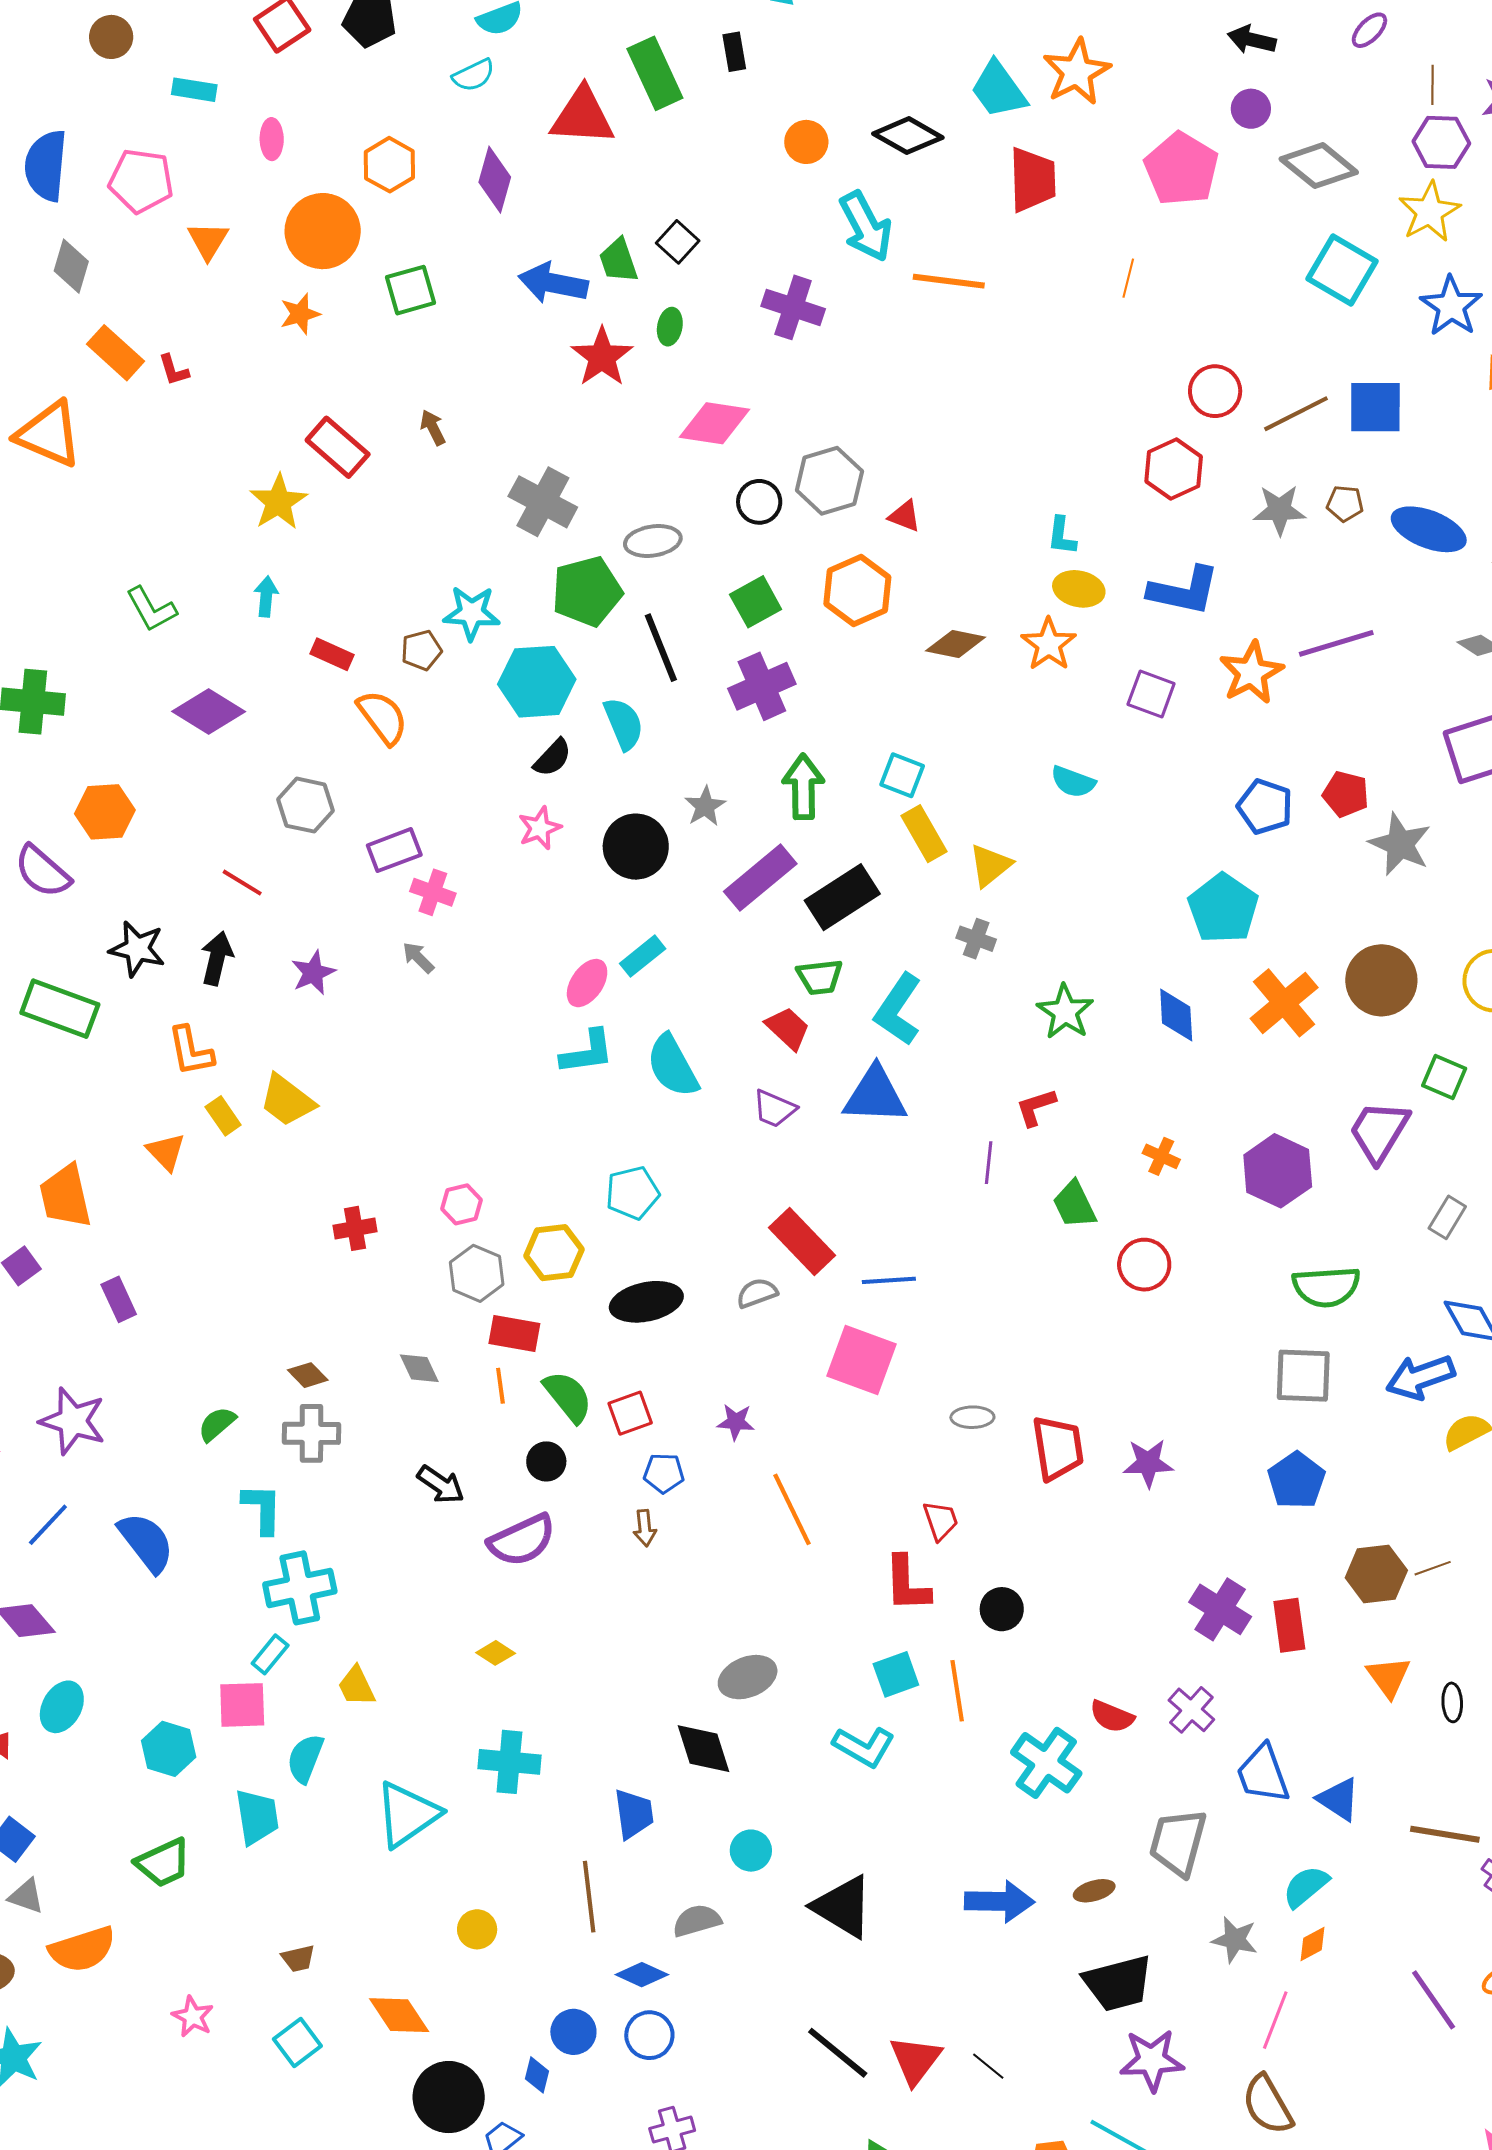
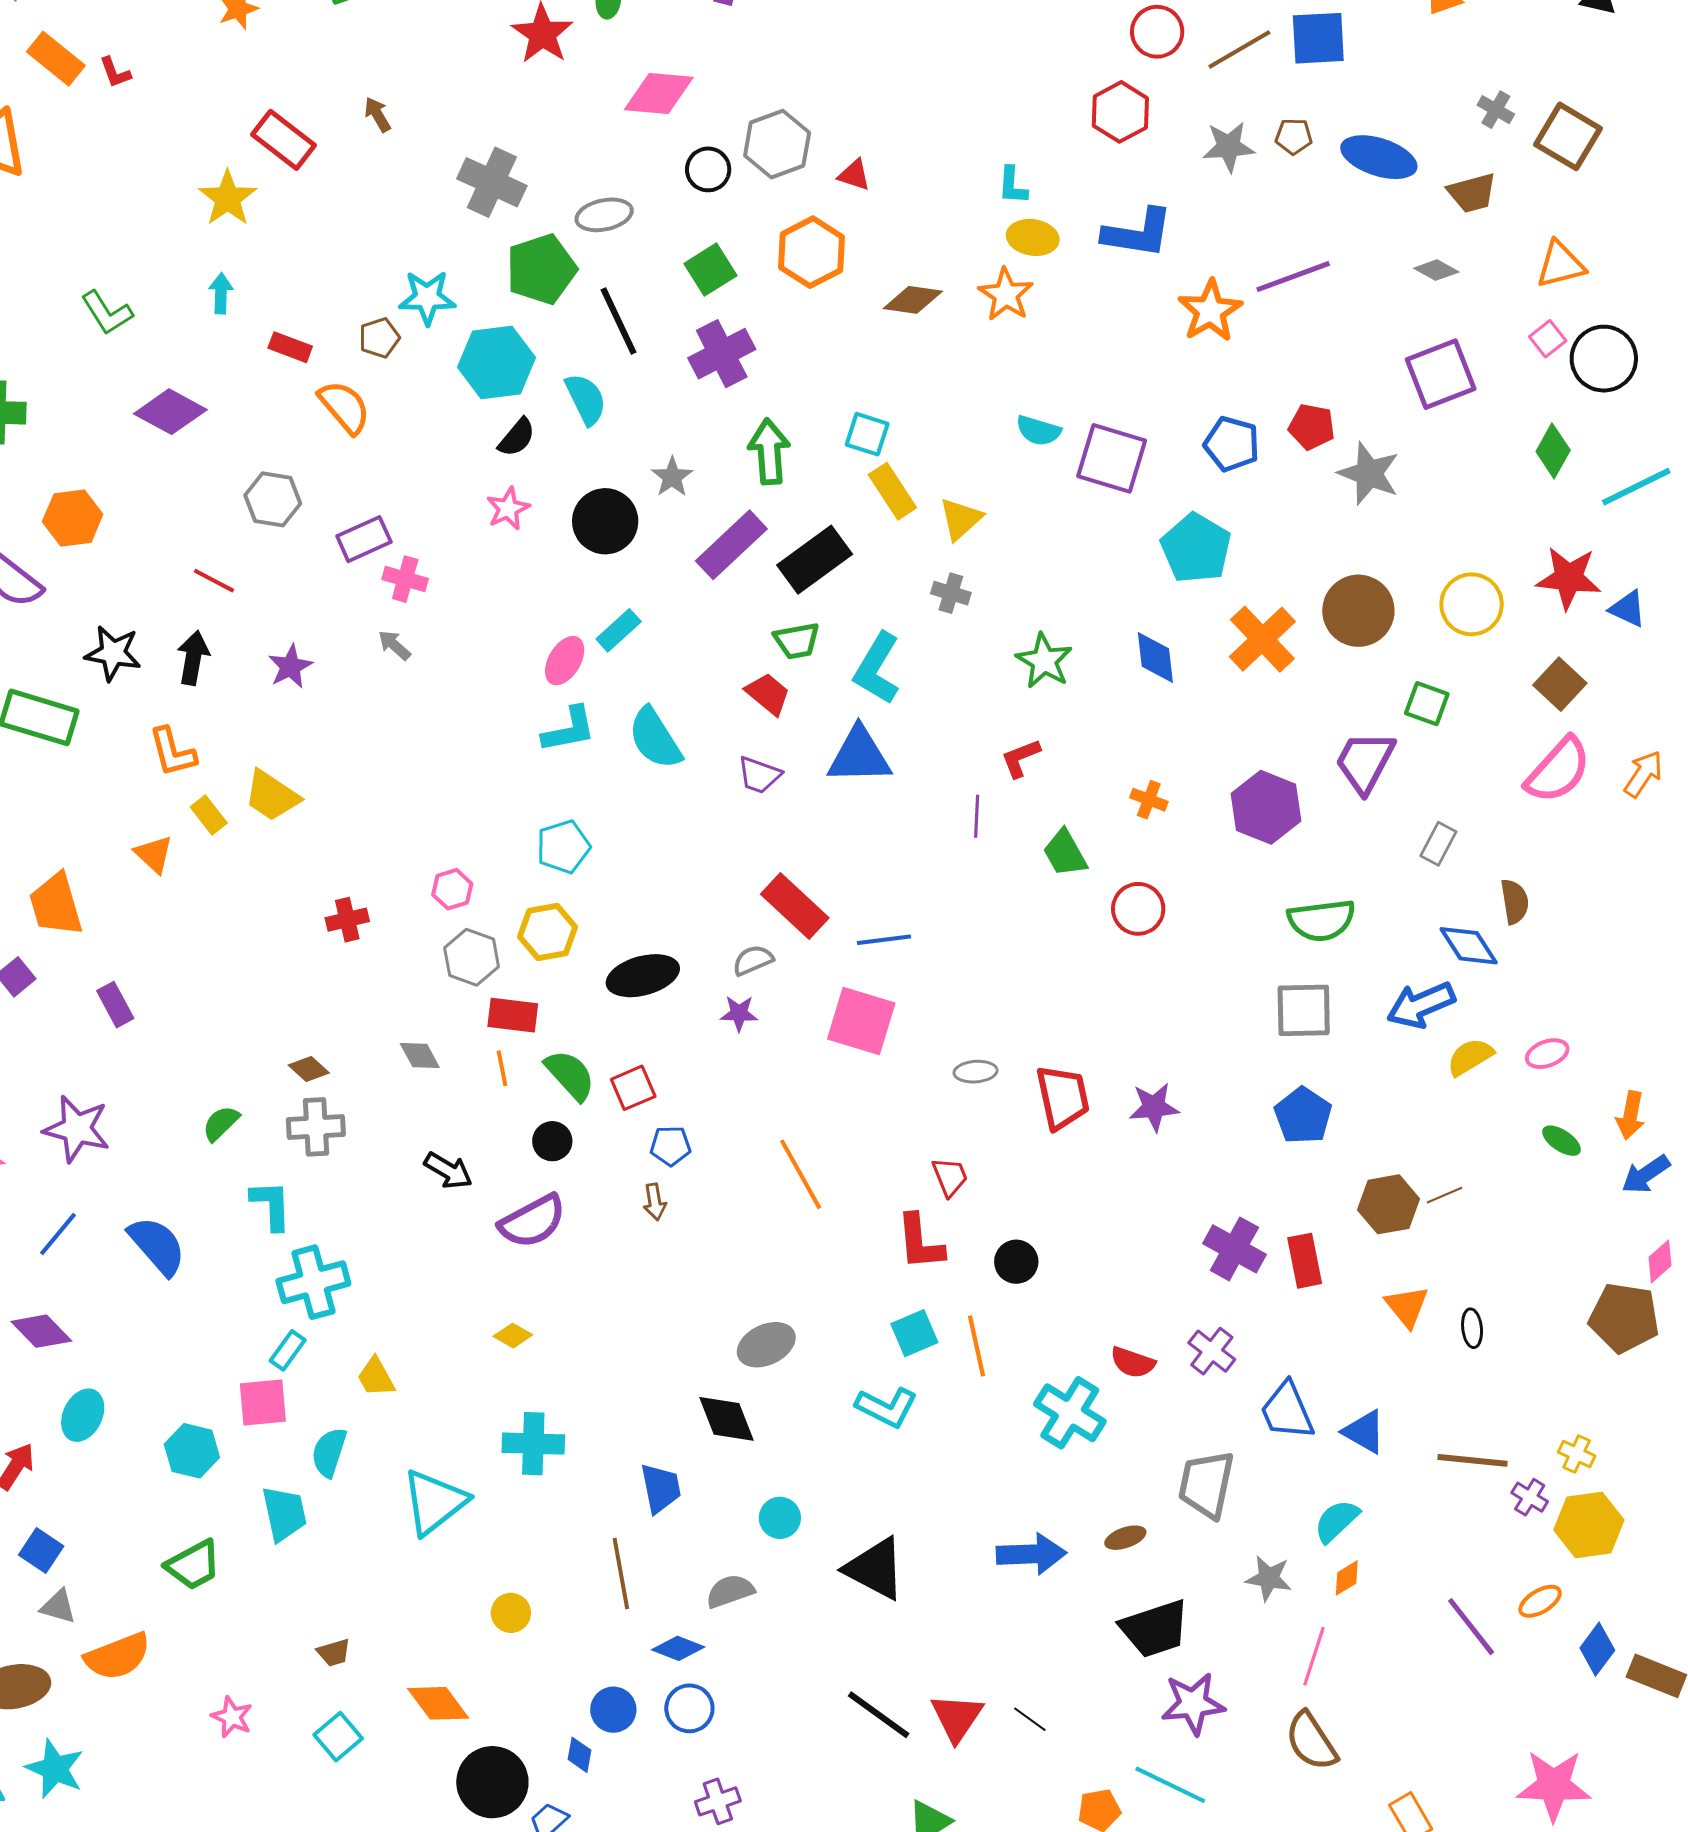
purple square: (1151, 694) -> (1112, 458), moved, size x1.5
cyan pentagon: (632, 1193) -> (563, 847), moved
purple star: (736, 1422) -> (739, 1013), moved

